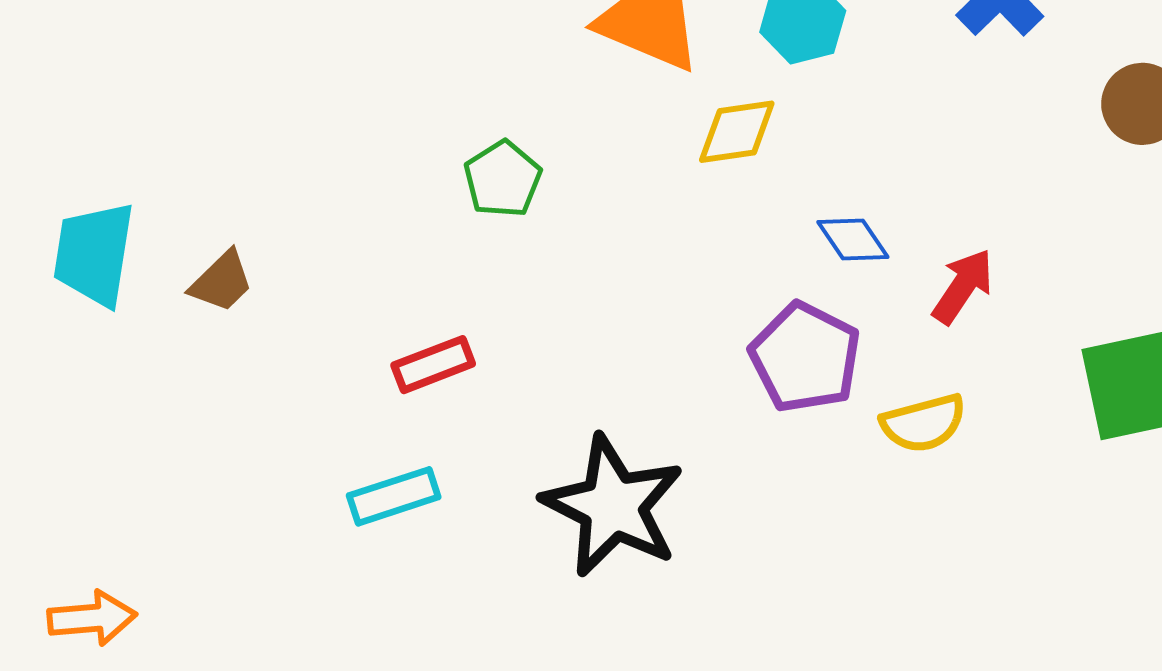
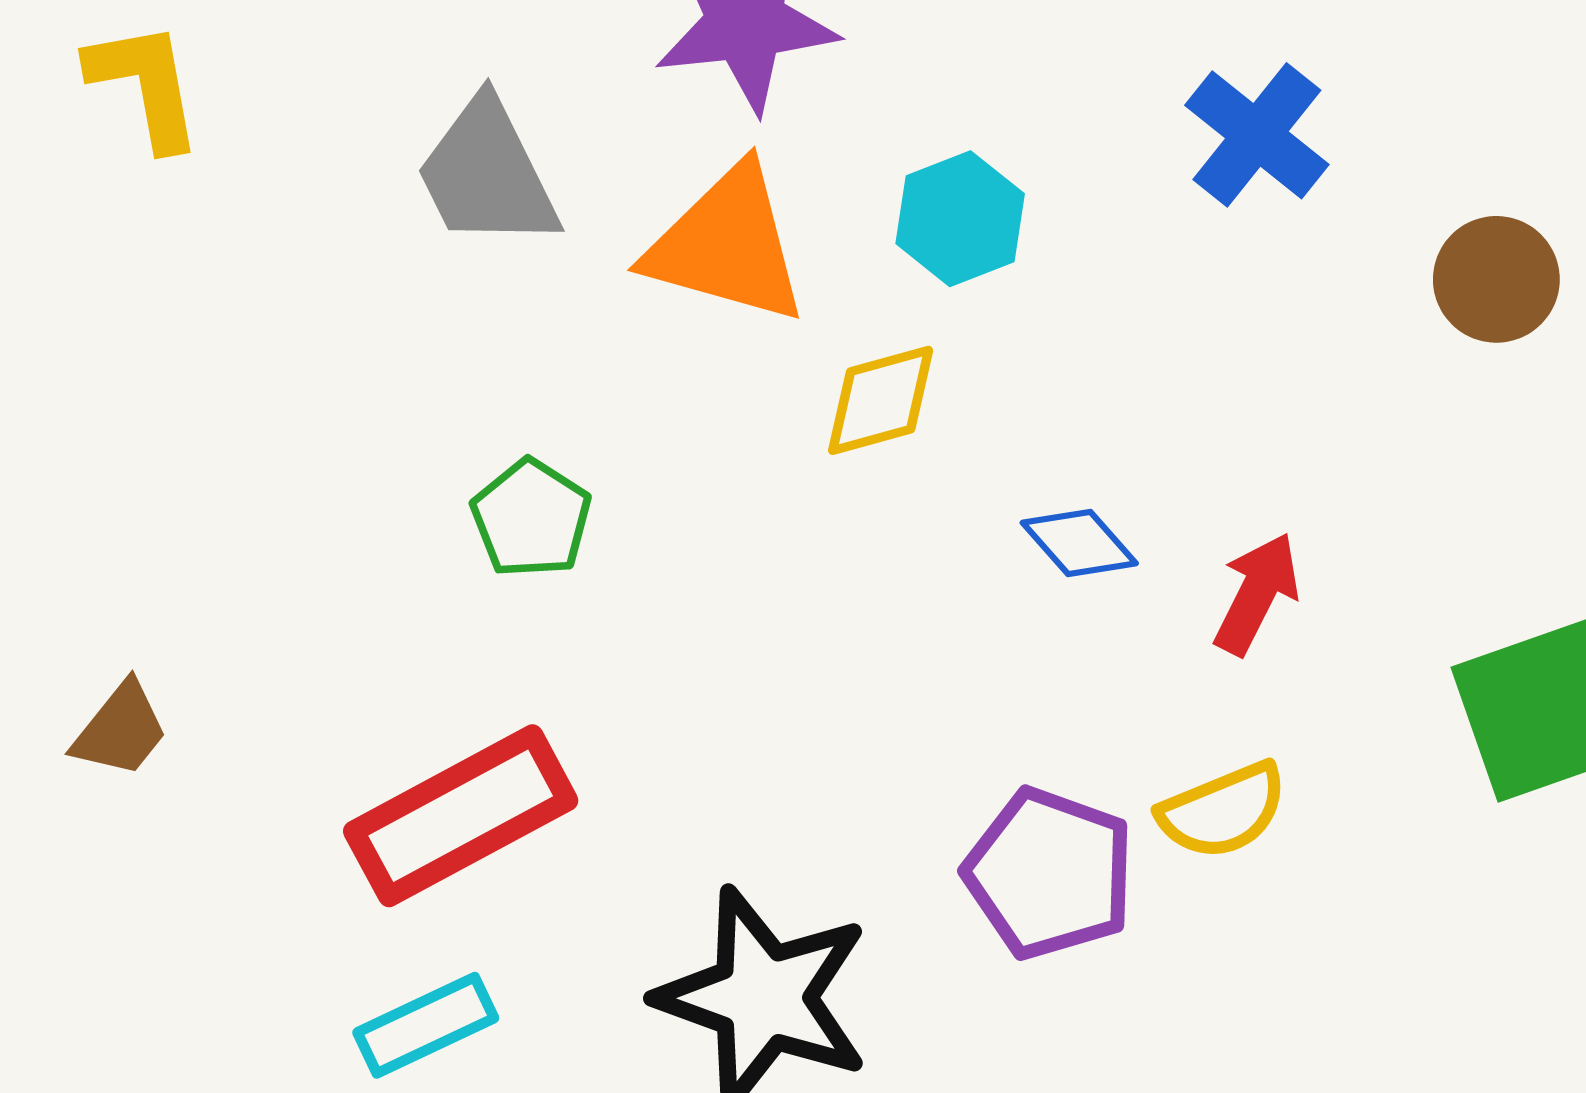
purple pentagon: (805, 357) -> (1049, 873), moved
red rectangle: (433, 365) -> (461, 816), size x1.8

